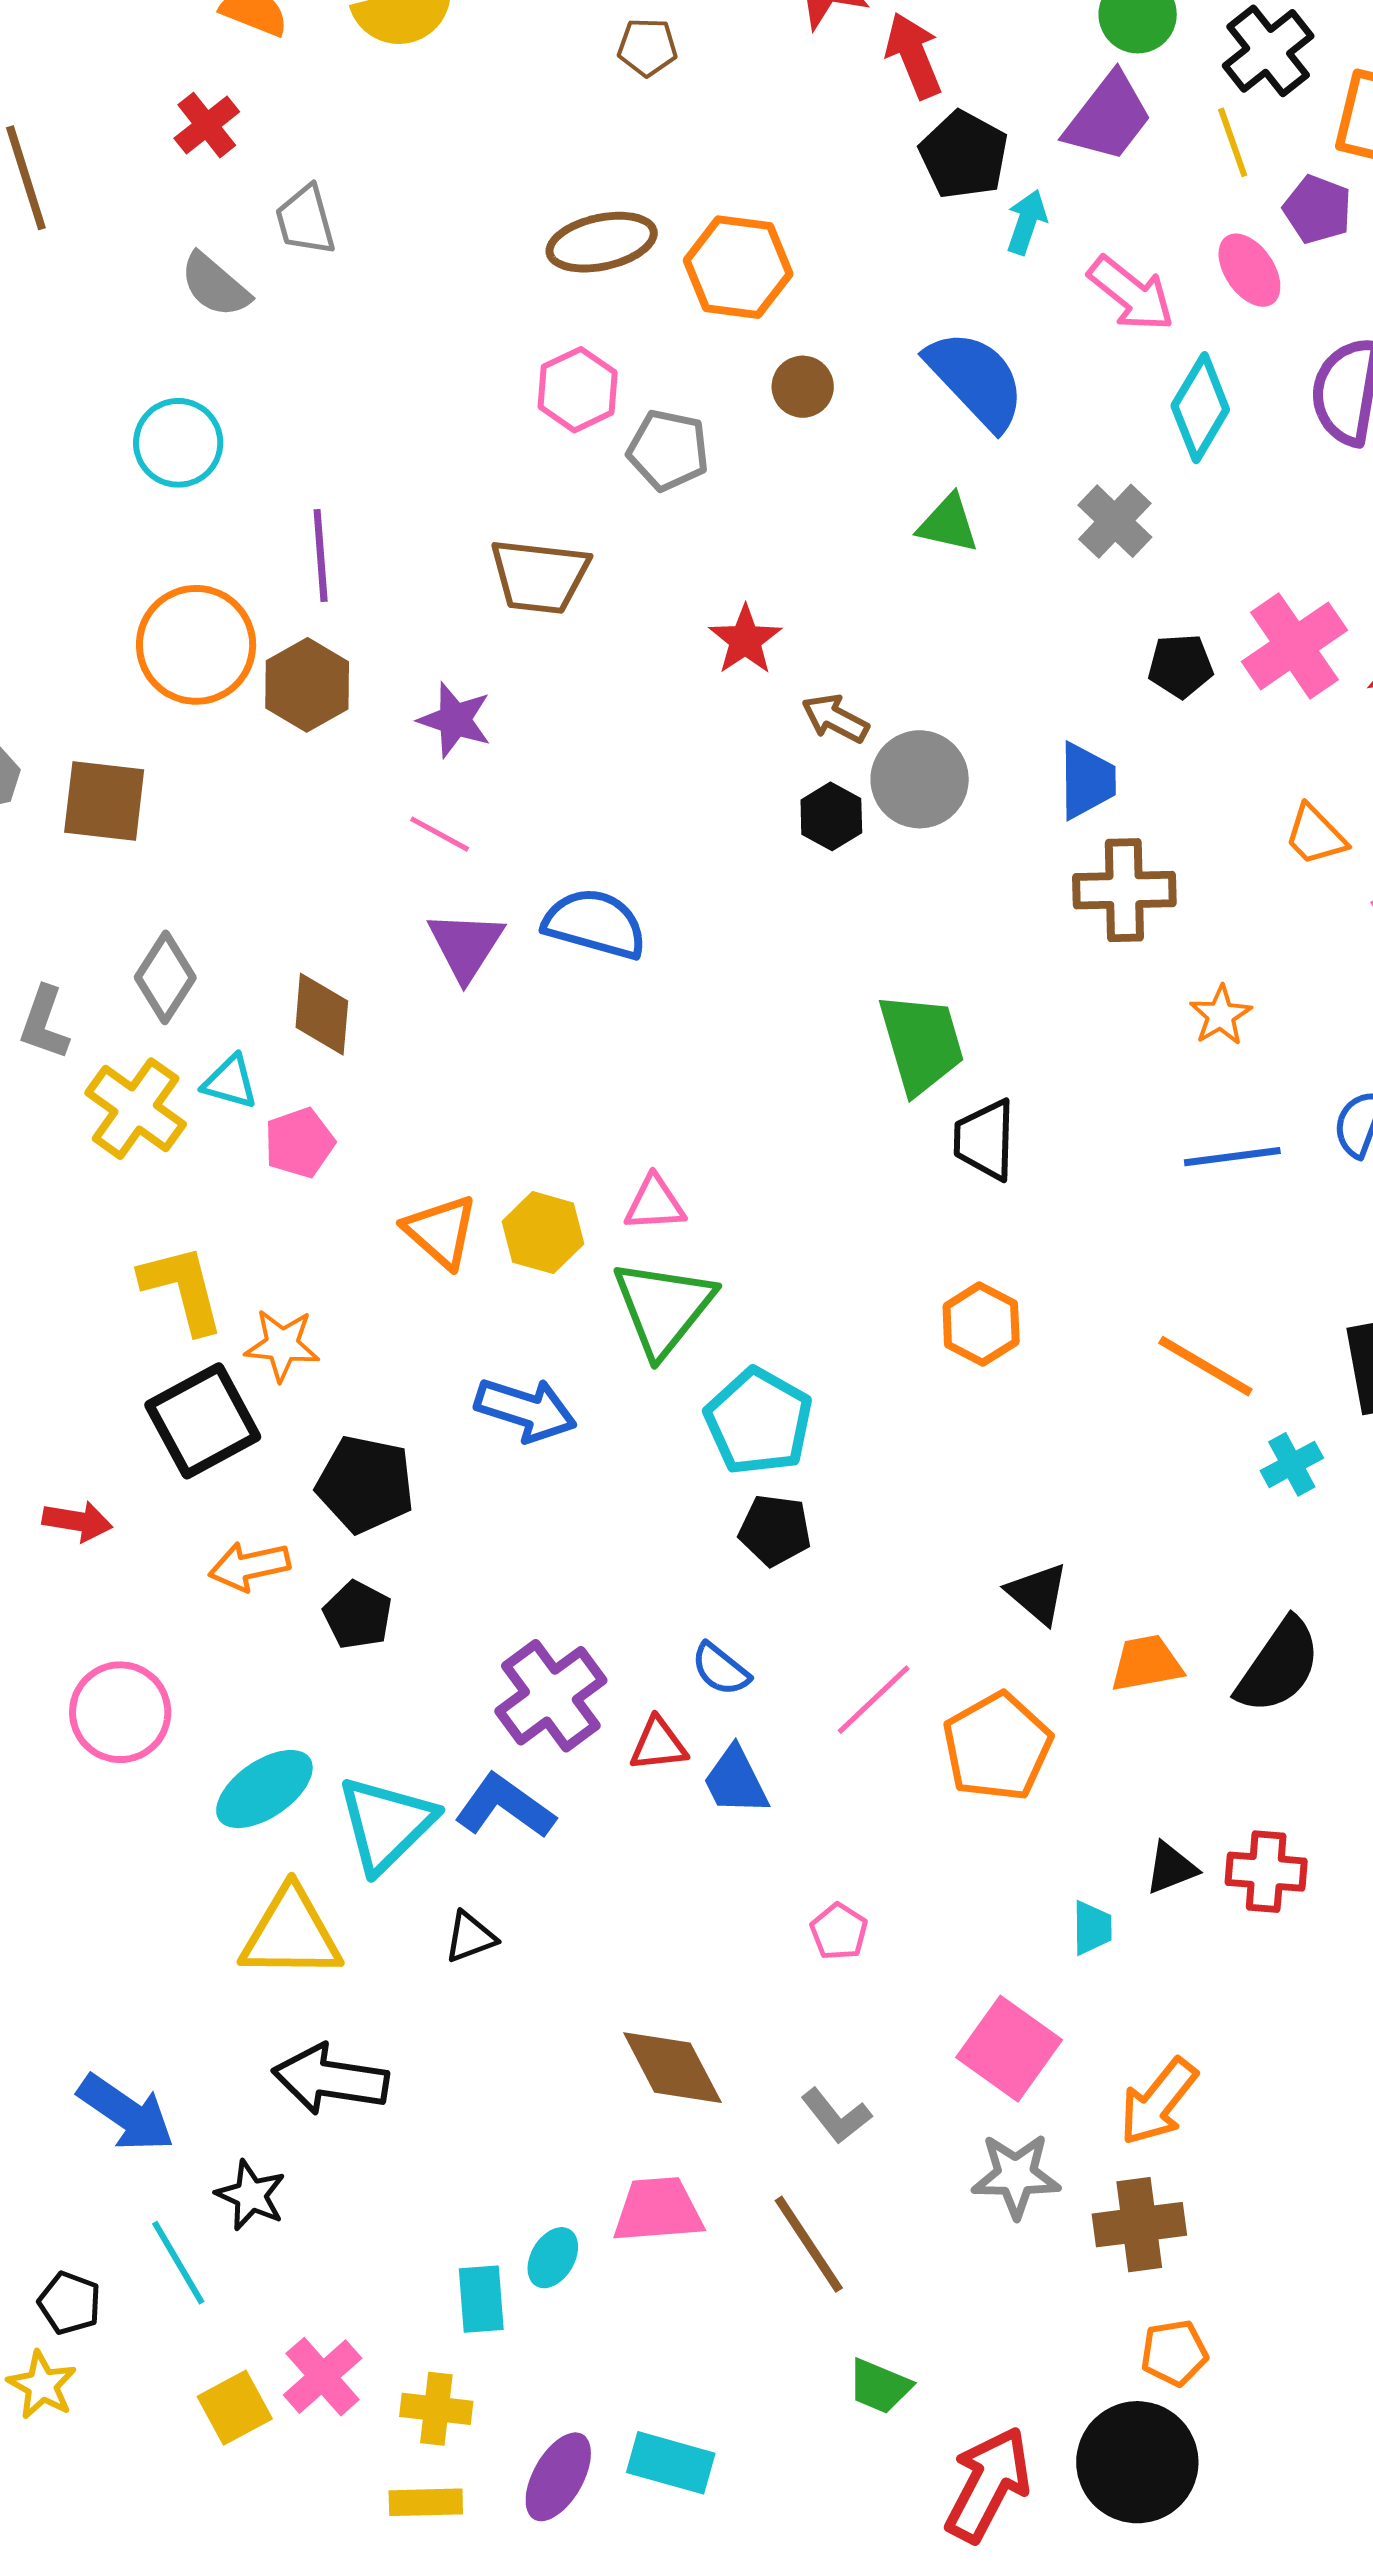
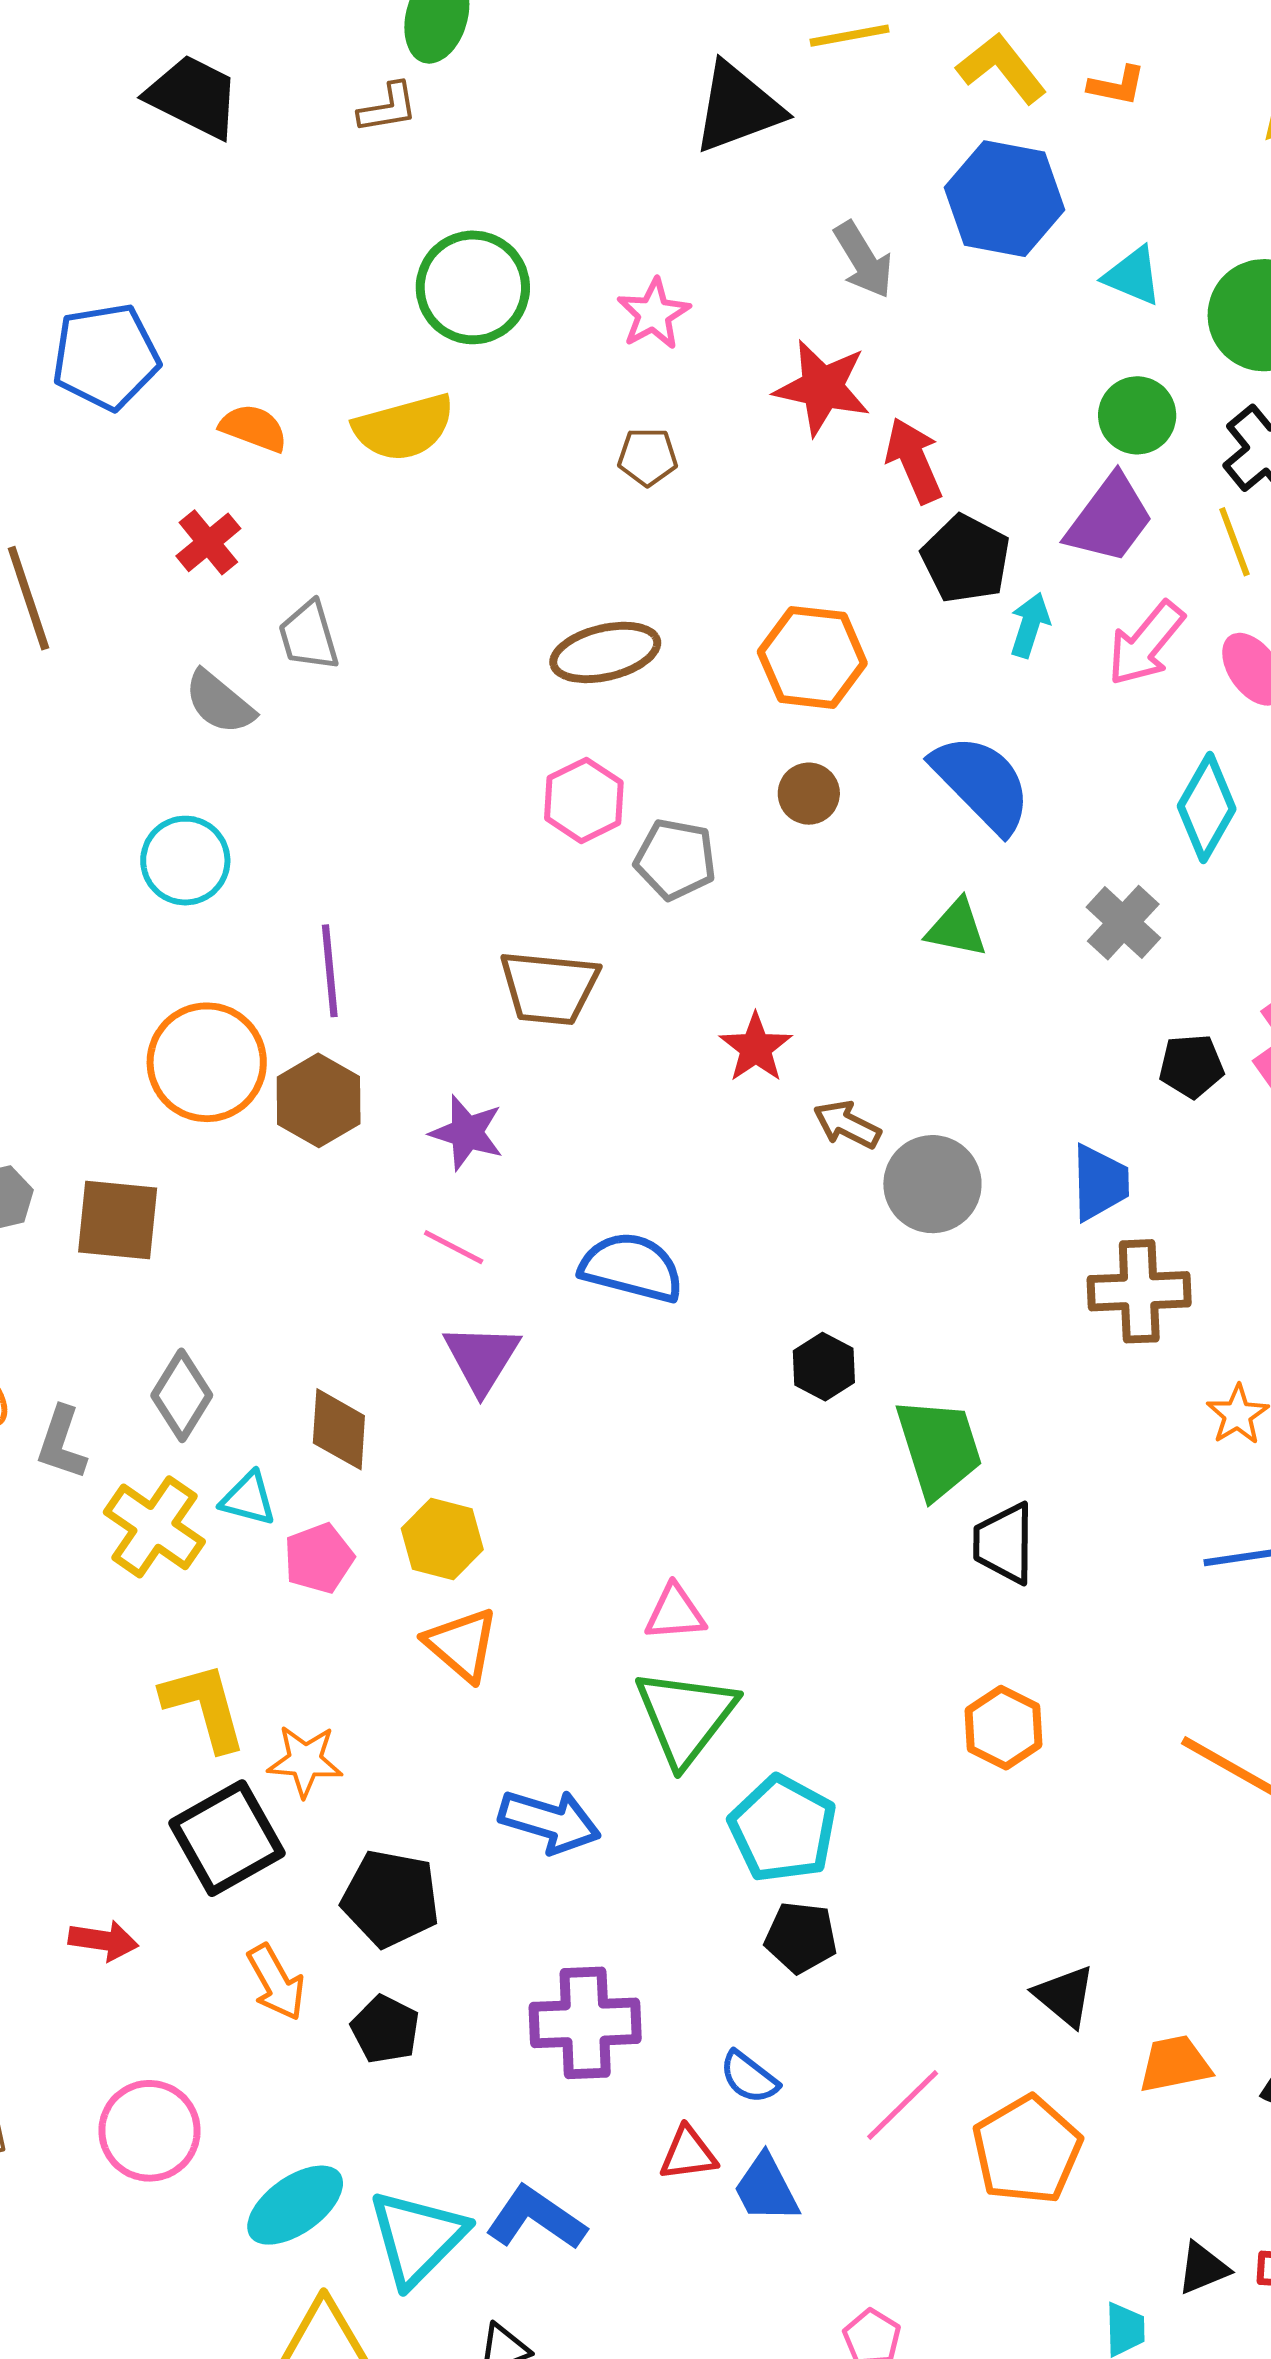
orange hexagon: (738, 267) -> (812, 657), moved
pink arrow: (1131, 294) -> (1146, 643), moved, turned 92
black hexagon: (831, 816) -> (824, 1367), moved
blue semicircle: (595, 924) -> (632, 1267), moved
yellow hexagon: (543, 1233) -> (442, 1539), moved
orange arrow: (249, 1566) -> (276, 1982), turned -106
purple cross: (551, 1696) -> (585, 2023), moved, turned 35

